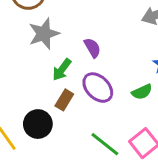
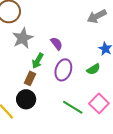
purple ellipse: (98, 88) -> (63, 70), turned 70
brown rectangle: (64, 100) -> (30, 78), moved

